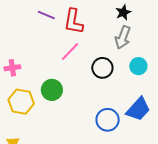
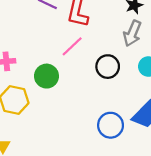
green circle: (52, 90) -> (47, 76), moved

